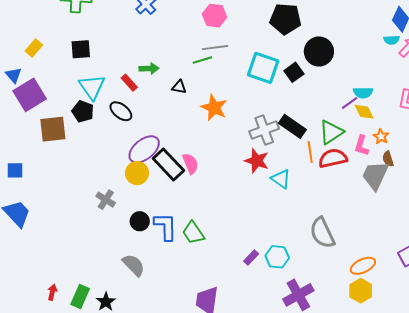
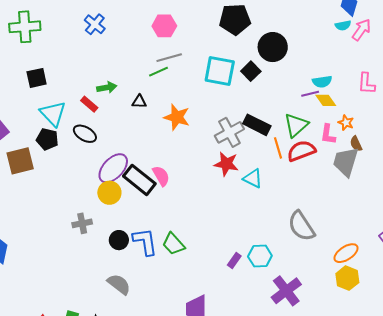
purple line: (350, 103) -> (310, 94), turned 30
gray cross: (106, 200) -> (82, 223), turned -36

